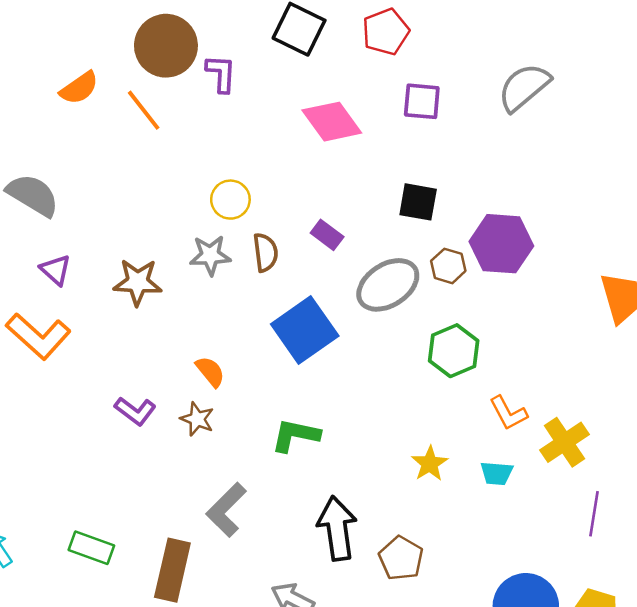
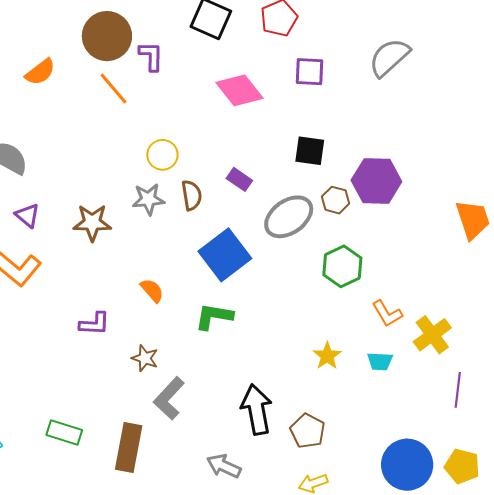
orange line: (144, 110) -> (114, 88), moved
purple L-shape: (135, 411) -> (94, 324), turned -32
brown star: (197, 419) -> (145, 358), moved
green L-shape: (295, 435) -> (214, 316), moved

